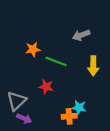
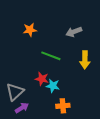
orange star: (33, 49) -> (30, 30), moved
cyan star: (79, 108) -> (53, 86), moved
purple arrow: (24, 118) -> (22, 108), turned -56

